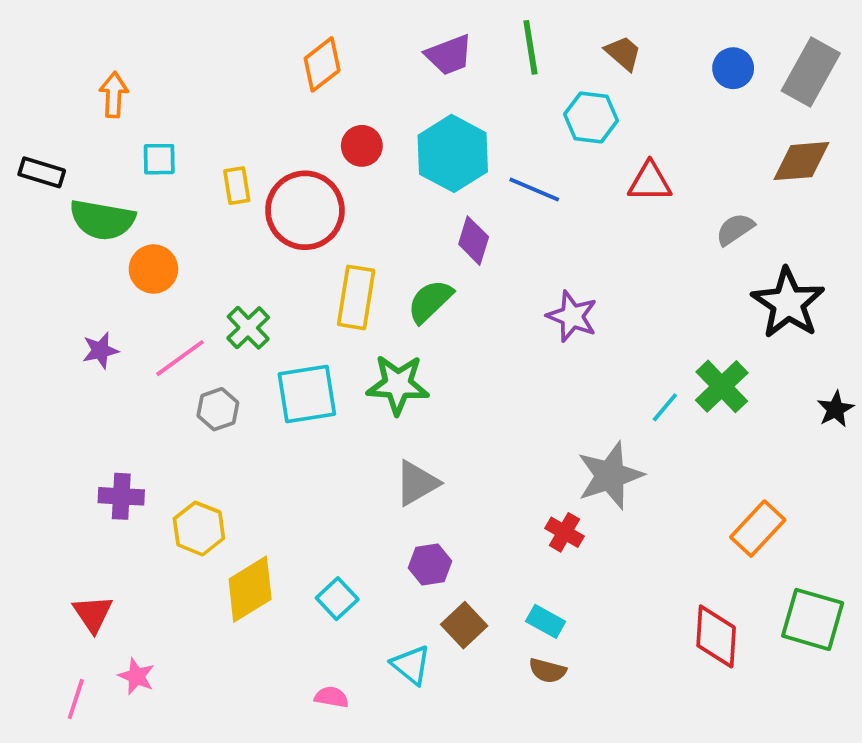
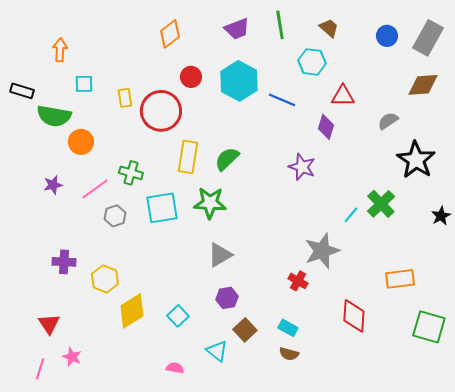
purple diamond: (474, 241) -> (326, 127), moved
green cross: (248, 328) -> (131, 173), turned -30
orange rectangle: (758, 529) -> (400, 279), turned 40
red diamond: (716, 636) -> (354, 316), moved

